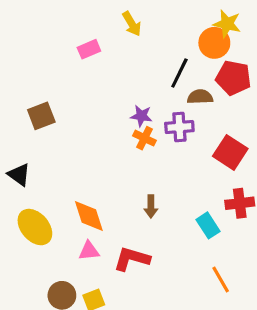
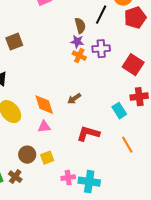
red pentagon: (233, 78) -> (135, 18), turned -30
brown semicircle: (200, 97) -> (80, 26), moved, turned 77
brown arrow: (151, 206) -> (74, 99), moved, turned 56
red L-shape: (132, 259) -> (88, 134), moved

